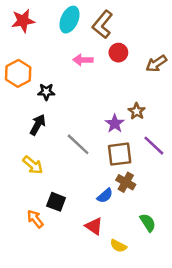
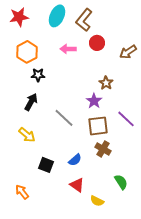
orange hexagon: (18, 73) -> (27, 52), moved
brown star: (137, 111) -> (106, 83), moved
blue semicircle: (105, 196) -> (75, 160), moved
orange arrow: (35, 219) -> (22, 192), moved

